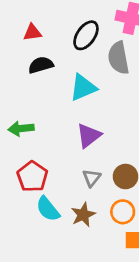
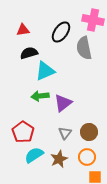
cyan triangle: (83, 88) -> (45, 71), moved
green arrow: (21, 129) -> (40, 96), moved
cyan semicircle: (48, 209) -> (34, 155), turned 96

